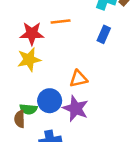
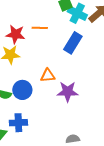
blue rectangle: (104, 34) -> (73, 43), size x1.5
purple star: (76, 108) -> (68, 92), moved, turned -30

